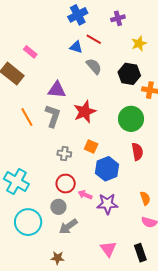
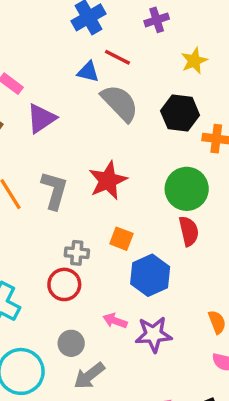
gray semicircle: (94, 66) -> (120, 103), size x1.4
purple triangle: (57, 90) -> (41, 118), moved, turned -36
red semicircle: (137, 152) -> (189, 231), moved
red circle: (66, 184) -> (64, 284), moved

